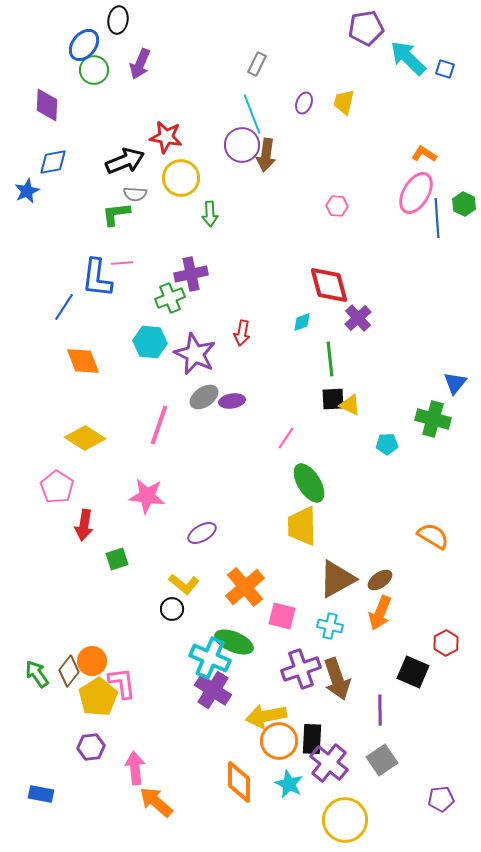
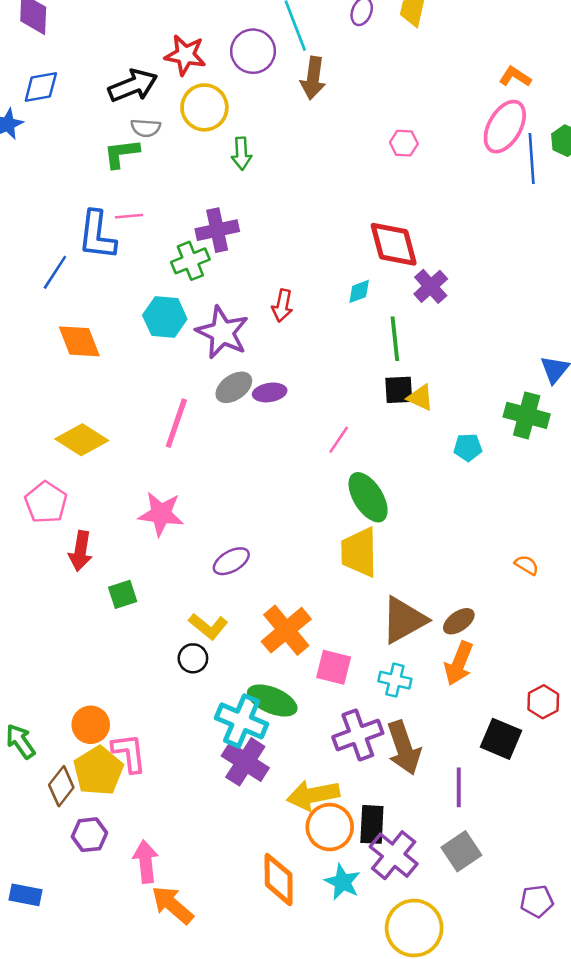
purple circle: (242, 145) -> (253, 51), moved
orange semicircle: (433, 536) -> (527, 565), size x0.6
brown diamond: (69, 671) -> (61, 786), moved

